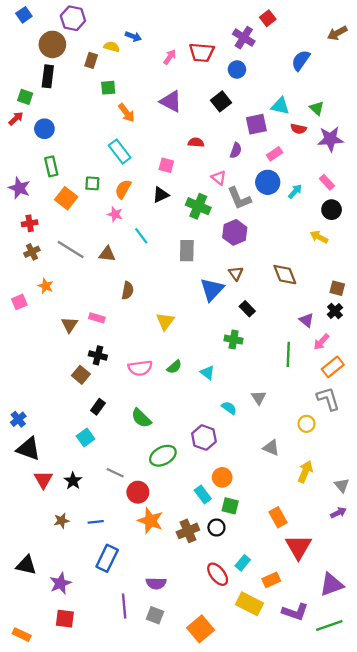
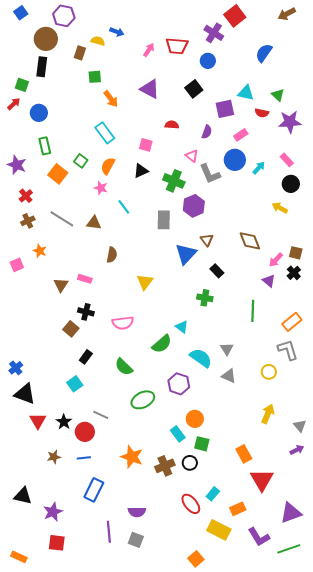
red square: (268, 18) -> (235, 16), size x1.5
brown arrow: (337, 33) -> (287, 14), moved
green square: (92, 183) -> (81, 161), turned 32
red cross: (30, 223) -> (26, 196), turned -32
purple hexagon: (235, 232) -> (194, 206), moved
pink arrow: (321, 342) -> (276, 260), moved
green semicircle: (174, 367) -> (162, 344), moved, size x1.5
cyan semicircle: (229, 408) -> (201, 358), size x1.6
gray triangle: (271, 448) -> (229, 376), moved
red circle: (138, 492) -> (85, 432), moved
purple L-shape: (295, 612) -> (259, 537), turned 40
orange square: (201, 629) -> (196, 559), moved, size x0.7

